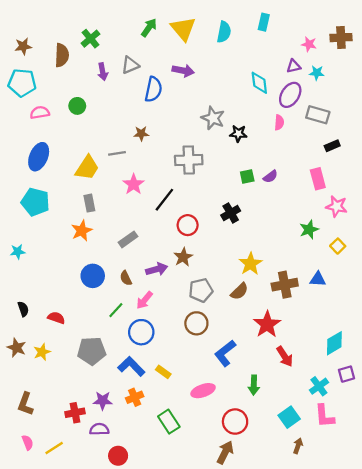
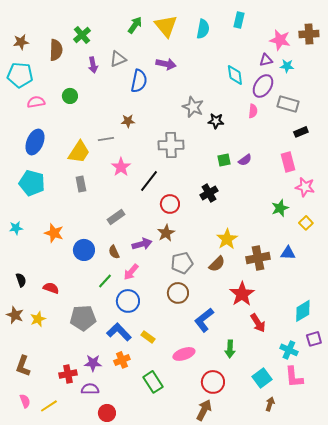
pink star: (309, 44) -> (280, 40), size x1.5
orange star: (82, 231) -> (54, 233), moved, turned -30
cyan cross: (319, 386) -> (289, 350), turned -30

